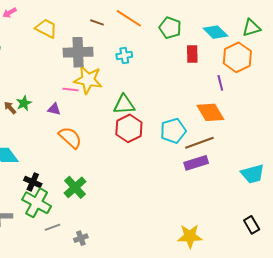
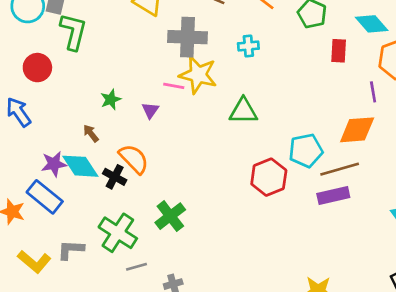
brown arrow: (10, 108) -> (91, 133), moved
purple triangle: (54, 109) -> (150, 110), turned 48
orange diamond: (210, 112) -> (357, 130), turned -68
red hexagon: (129, 128) -> (269, 177), moved
orange semicircle: (70, 138) -> (134, 159), moved
black cross: (33, 182) -> (115, 177), moved

